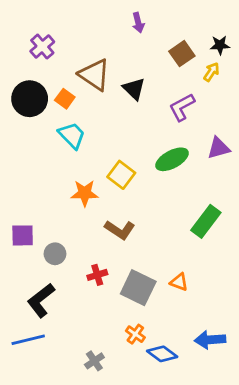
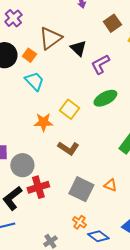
brown triangle: (94, 75) -> (50, 38), turned 50
purple L-shape: (182, 107) -> (100, 64), moved
gray circle: (55, 254) -> (22, 165), size x1.5
red cross: (97, 275) -> (38, 187), moved, size x1.5

